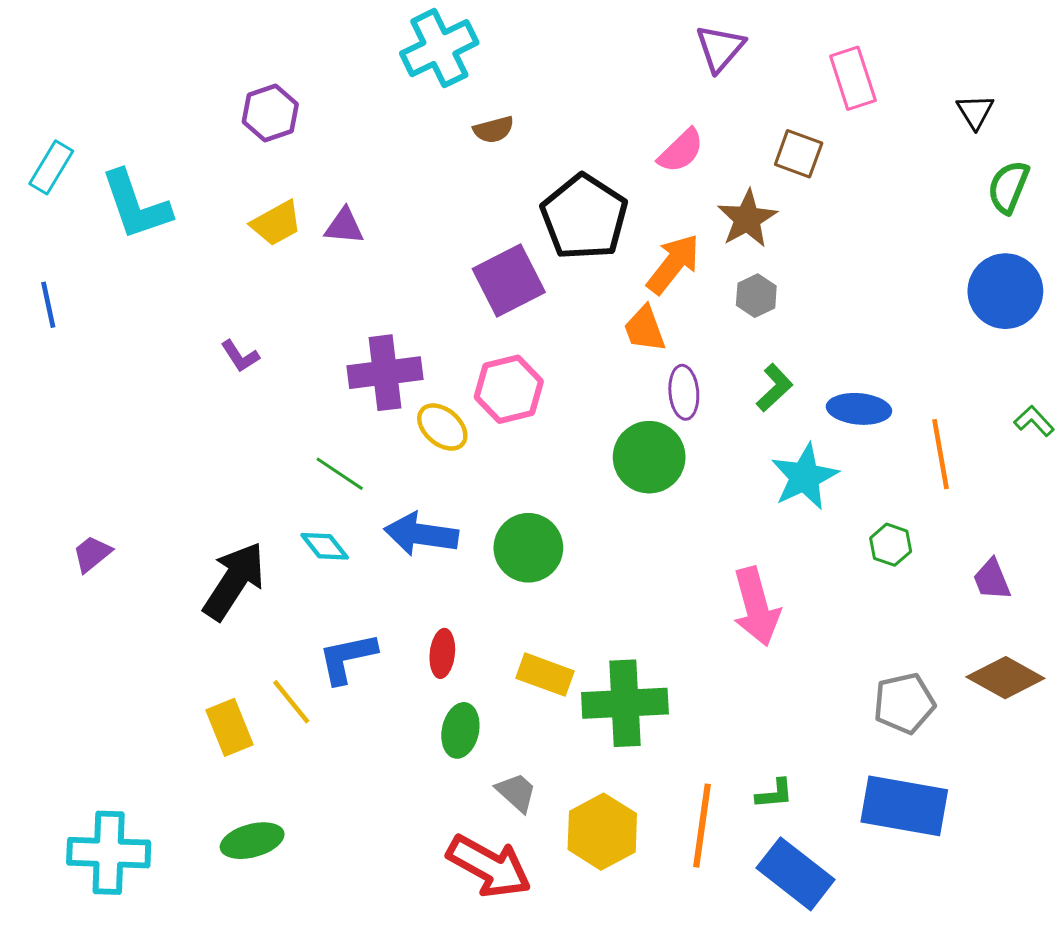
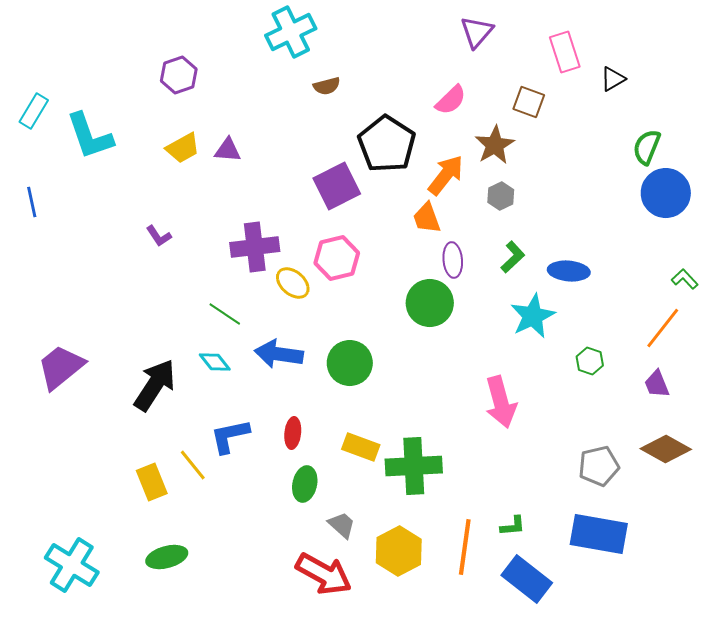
black triangle: (975, 111) -> (613, 79), moved, turned 32
green semicircle: (1008, 187) -> (647, 147), moved
orange line: (940, 454) -> (663, 328), moved, turned 48
purple trapezoid: (92, 554) -> (61, 367), size x1.8
cyan cross: (109, 853) -> (72, 565), turned 30

